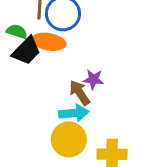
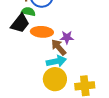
green semicircle: (17, 32) -> (28, 12), moved
orange ellipse: (49, 42) -> (42, 32), moved

